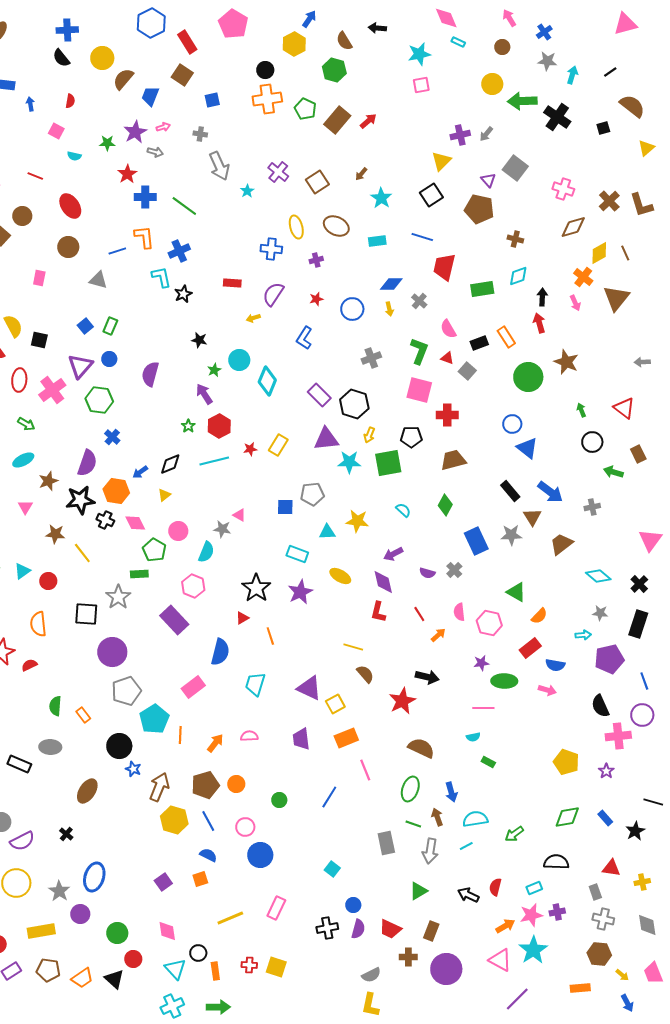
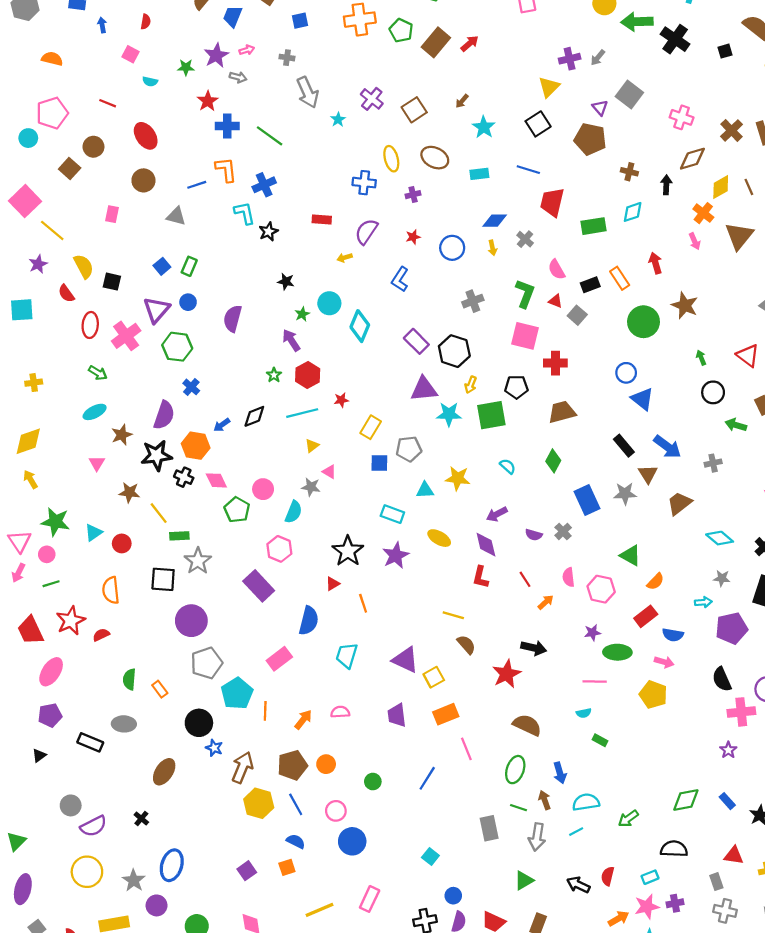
black arrow: (542, 297) -> (666, 185), moved
yellow rectangle: (278, 445) -> (371, 427), moved
yellow triangle: (164, 495) -> (312, 446), moved
green rectangle: (139, 574) -> (179, 536), moved
yellow pentagon: (566, 762) -> (653, 695), moved

